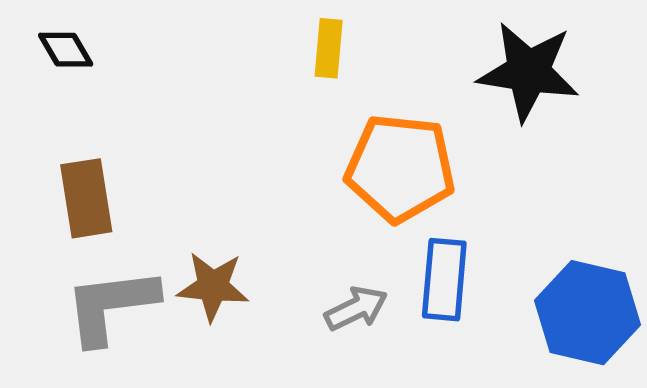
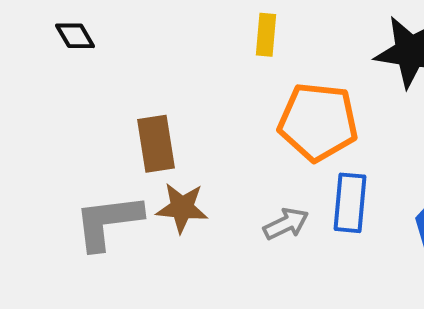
brown rectangle: (86, 198) -> (156, 144), moved

